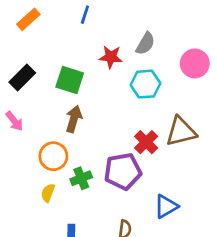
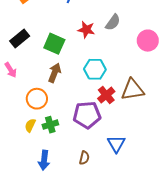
cyan hexagon: (145, 84) -> (95, 69), moved
green cross: (81, 178) -> (50, 125), moved
blue triangle: (166, 206) -> (116, 144), turned -36

